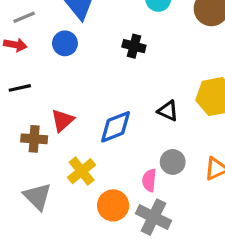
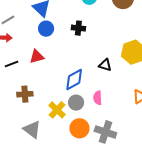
blue circle: (65, 43) -> (46, 29), moved
red triangle: (62, 120) -> (37, 57), moved, turned 35
gray circle: (173, 162) -> (76, 103), moved
pink semicircle: (149, 180) -> (98, 98), moved

